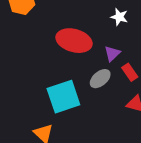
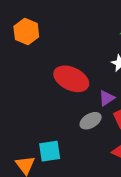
cyan square: (63, 97) -> (50, 151), moved, size x0.7

